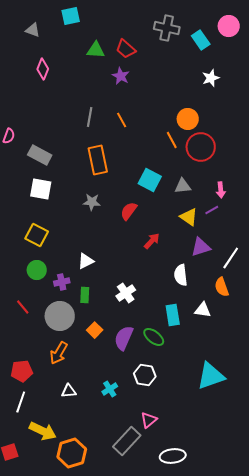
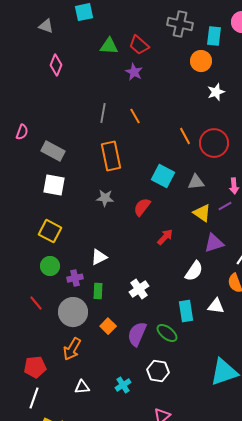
cyan rectangle: (201, 40) -> (214, 36), turned 42
white star: (211, 78) -> (216, 92), moved
orange circle: (188, 119) -> (201, 61), moved
white semicircle: (181, 275) -> (194, 271), turned -140

